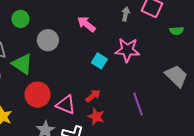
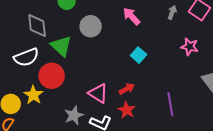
pink star: (127, 50) -> (190, 47), moved, size x0.7
red circle: (38, 95) -> (52, 76), moved

